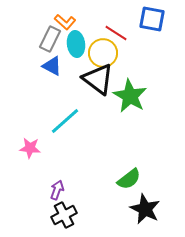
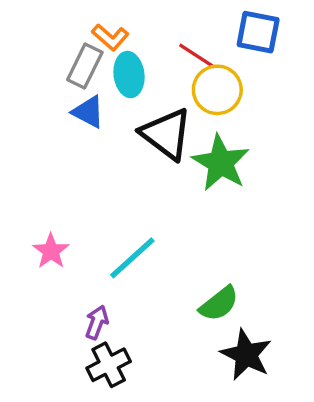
yellow circle: (103, 53) -> (217, 90), moved
cyan line: (65, 121) -> (132, 258), moved
pink star: (30, 148) -> (51, 251), turned 30

